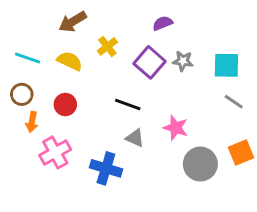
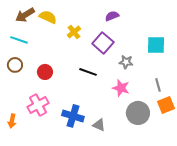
brown arrow: (73, 22) -> (25, 15), moved
yellow semicircle: (70, 61) -> (48, 17), moved
gray star: (183, 61) -> (126, 62), moved
gray line: (234, 102) -> (158, 85), moved, turned 40
orange arrow: (32, 122) -> (12, 121), moved
gray triangle: (135, 138) -> (99, 125), moved

